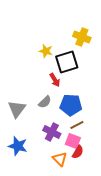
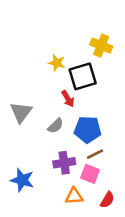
gray triangle: (17, 109) -> (21, 112), moved
purple cross: (52, 132) -> (64, 163), turned -36
red semicircle: (78, 152) -> (107, 200), moved
orange triangle: (60, 159) -> (74, 196), turned -49

